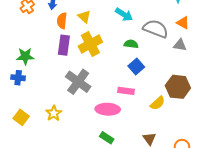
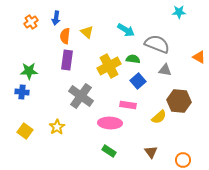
orange triangle: (183, 23) -> (199, 57), moved
yellow cross: (90, 44) -> (109, 66), moved
gray triangle: (180, 45) -> (165, 70), moved

